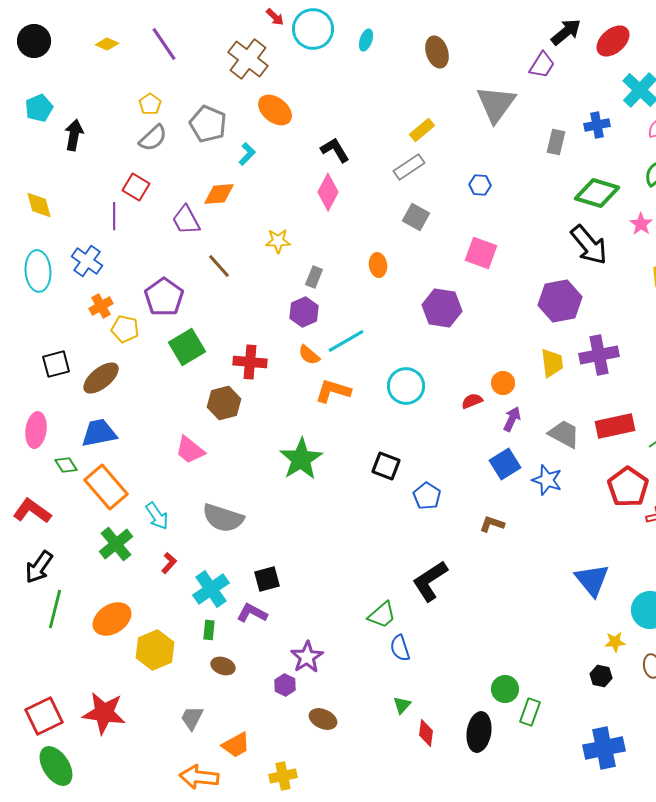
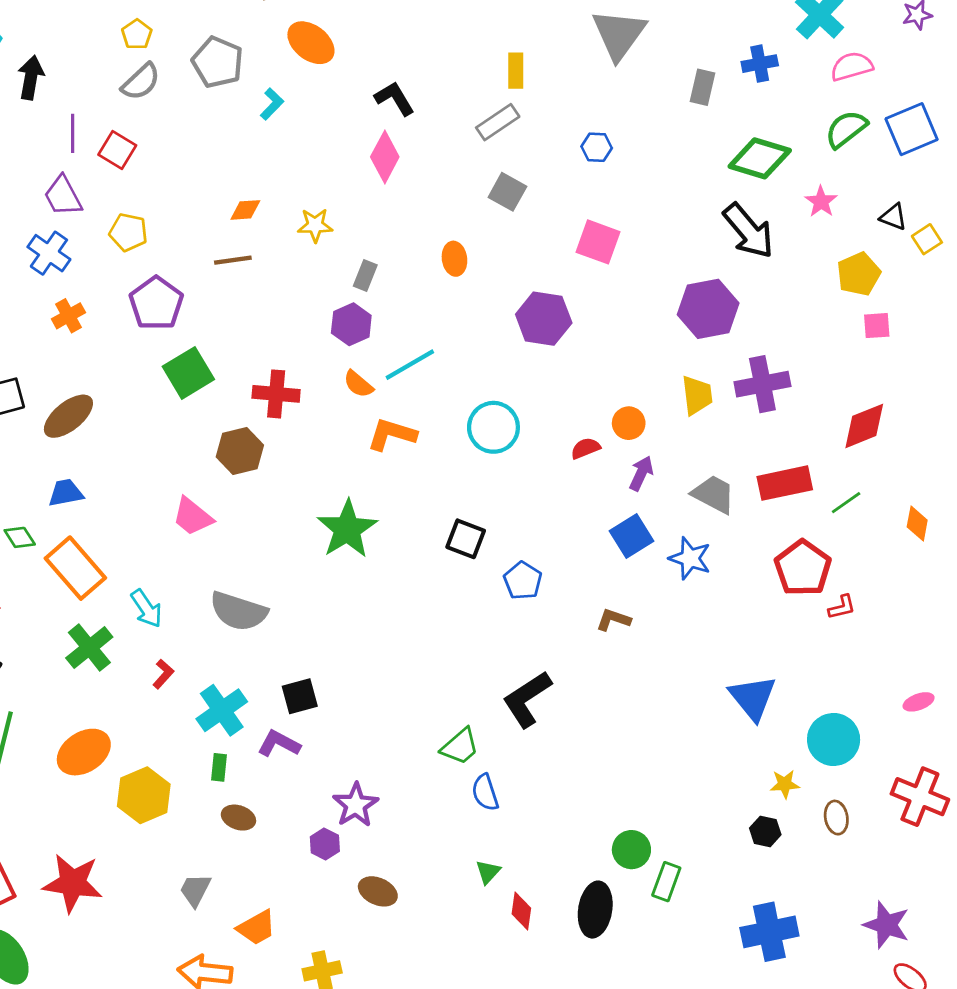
yellow rectangle: (422, 130) -> (516, 71), turned -50
orange diamond: (219, 194) -> (245, 210), moved, size x0.7
purple line: (114, 216) -> (73, 133), moved
purple trapezoid: (186, 220) -> (63, 196), moved
brown line: (219, 266) -> (233, 260), turned -56
yellow pentagon: (125, 329) -> (128, 232), moved
blue trapezoid: (99, 433) -> (66, 493), size x0.7

